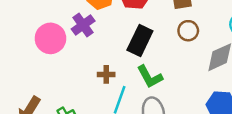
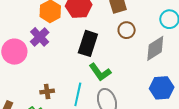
brown cross: (106, 74) -> (47, 91), moved

